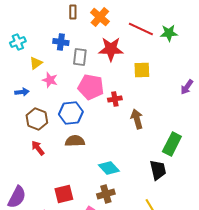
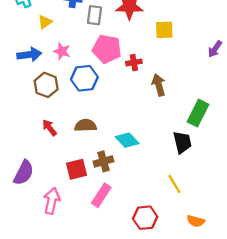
pink star: (50, 80) -> (62, 51), moved
blue arrow: (22, 92) -> (29, 55), size x1.5
brown semicircle: (75, 141) -> (85, 125), moved
red arrow: (38, 148) -> (49, 128), moved
brown cross: (106, 194) -> (103, 161), moved

